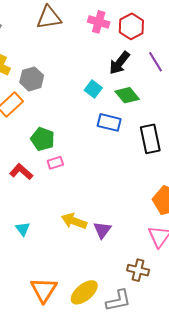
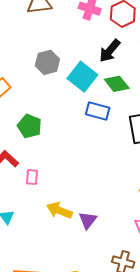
gray hexagon: (32, 79) -> (47, 62), moved
cyan square: (93, 89) -> (82, 77), size x1.6
pink rectangle: (55, 163) -> (32, 177), moved, turned -70

